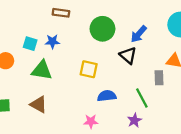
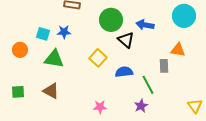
blue arrow: (139, 34) -> (145, 25), turned 60
black triangle: (128, 55) -> (126, 40), moved
yellow square: (89, 69) -> (98, 58), turned 30
blue semicircle: (107, 96) -> (124, 72), moved

